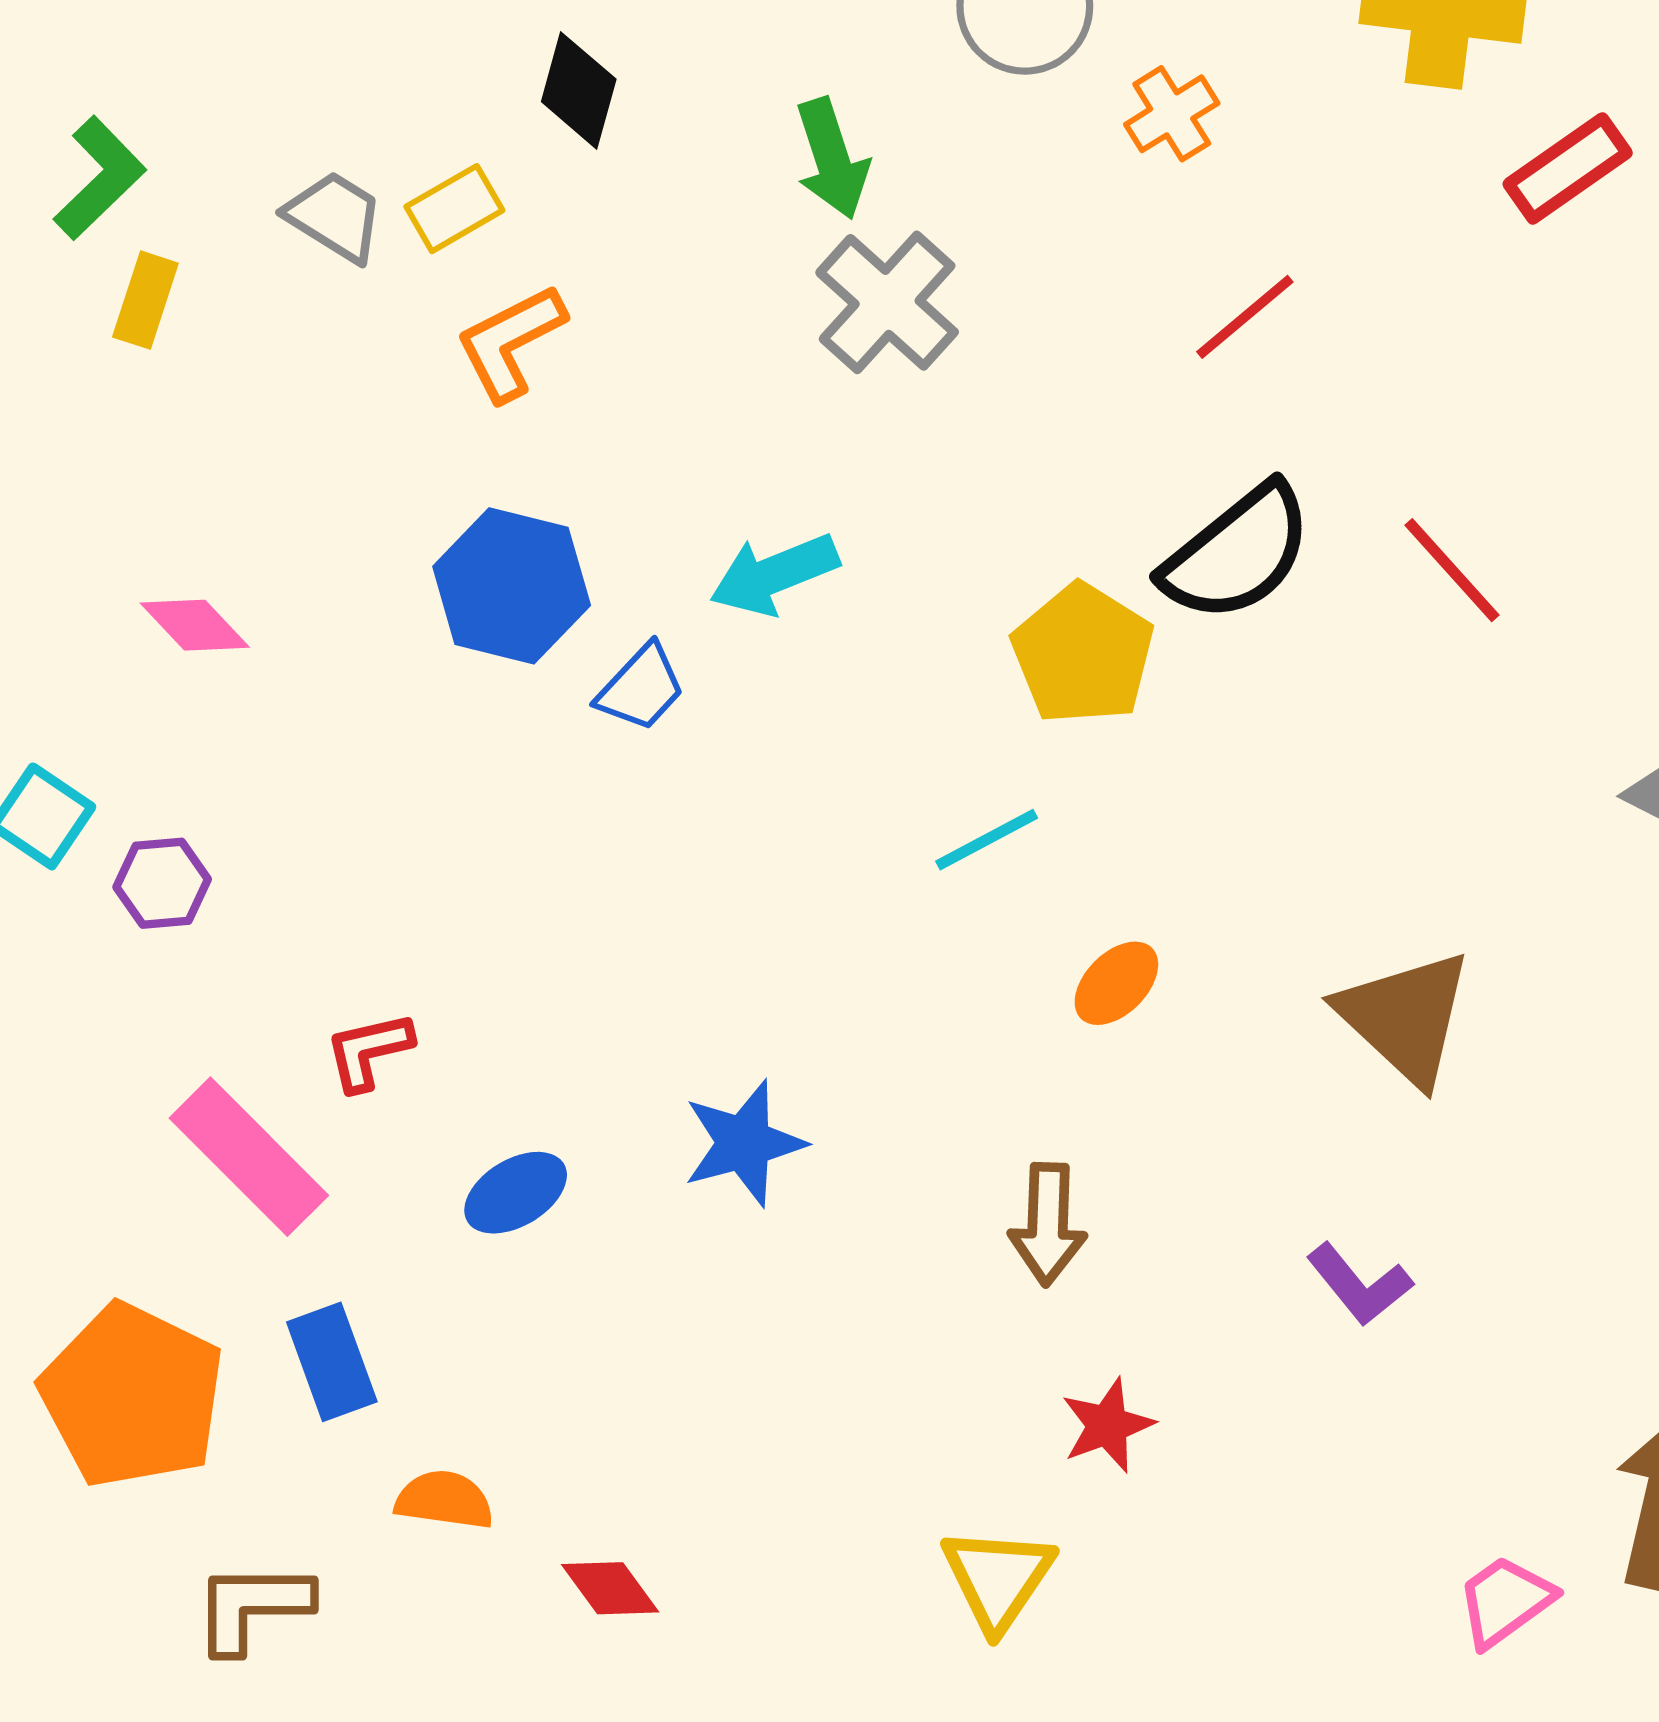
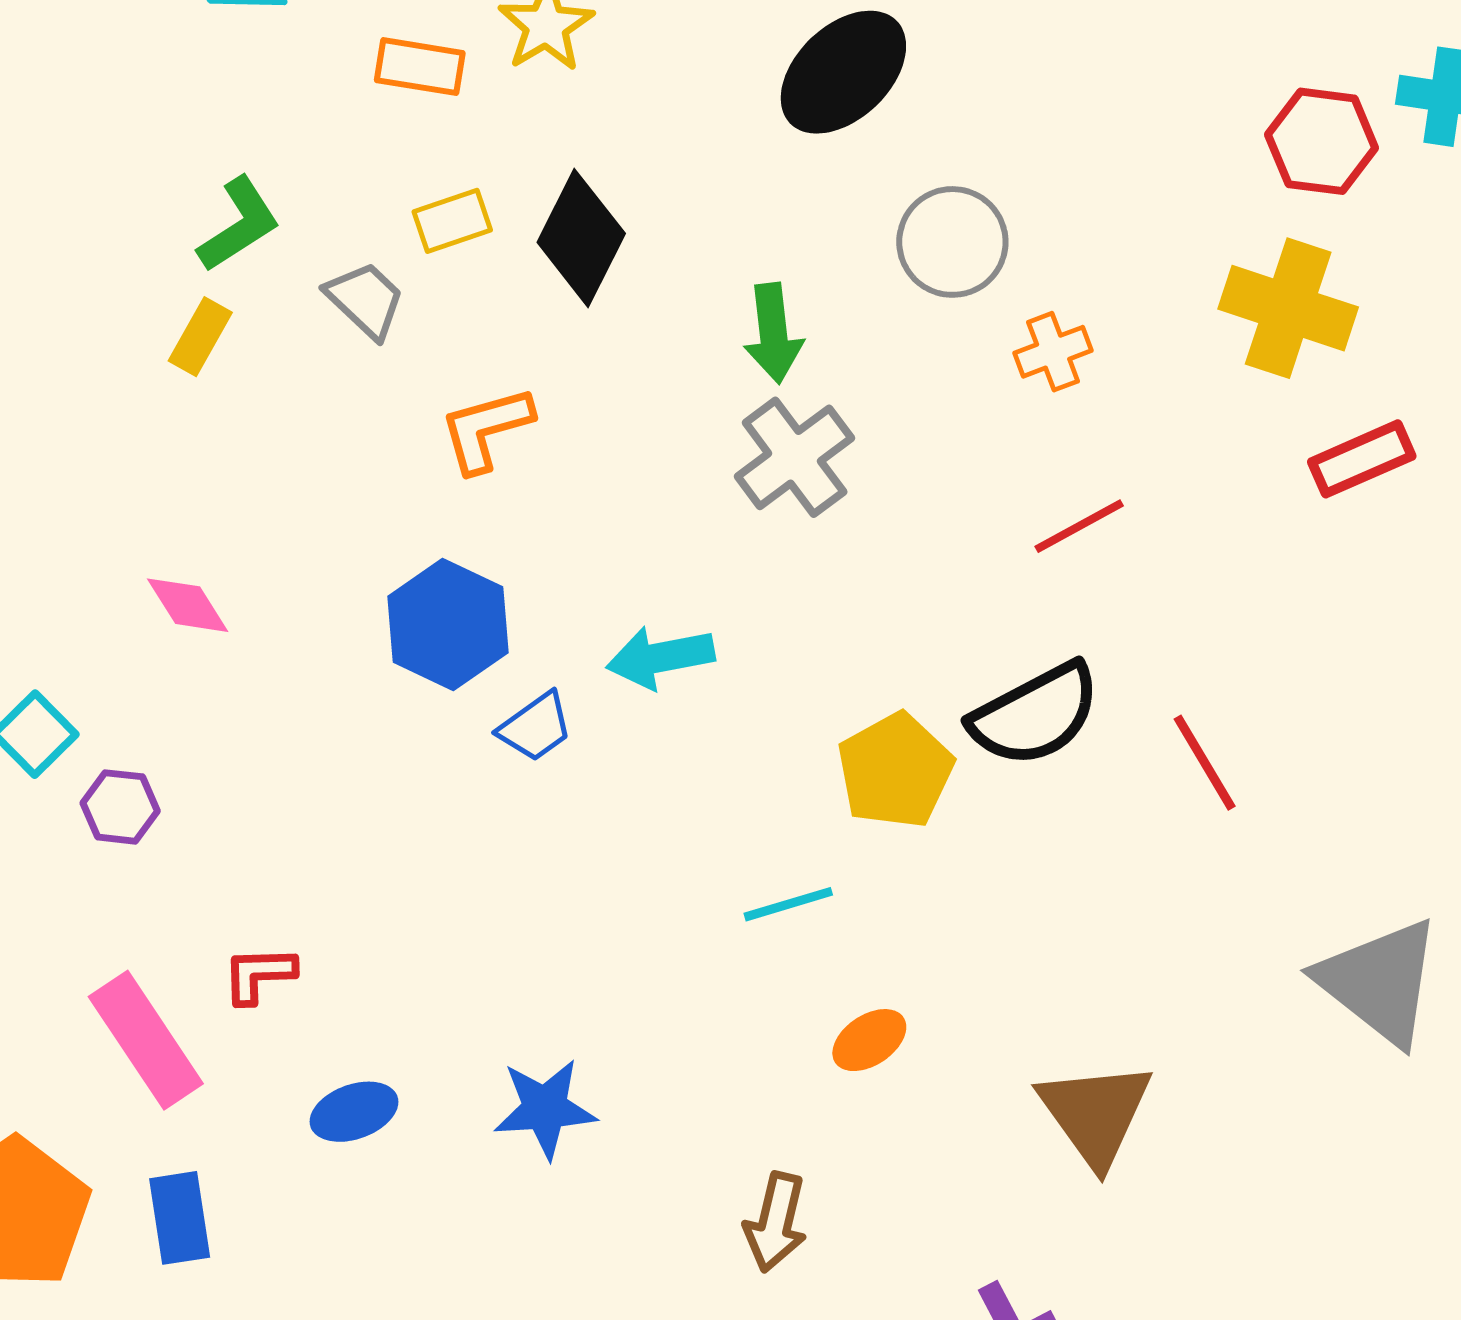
black diamond: (579, 90) -> (581, 238), size x1.4
green L-shape: (100, 178) -> (239, 224), moved
yellow rectangle: (454, 209) -> (452, 221), moved

